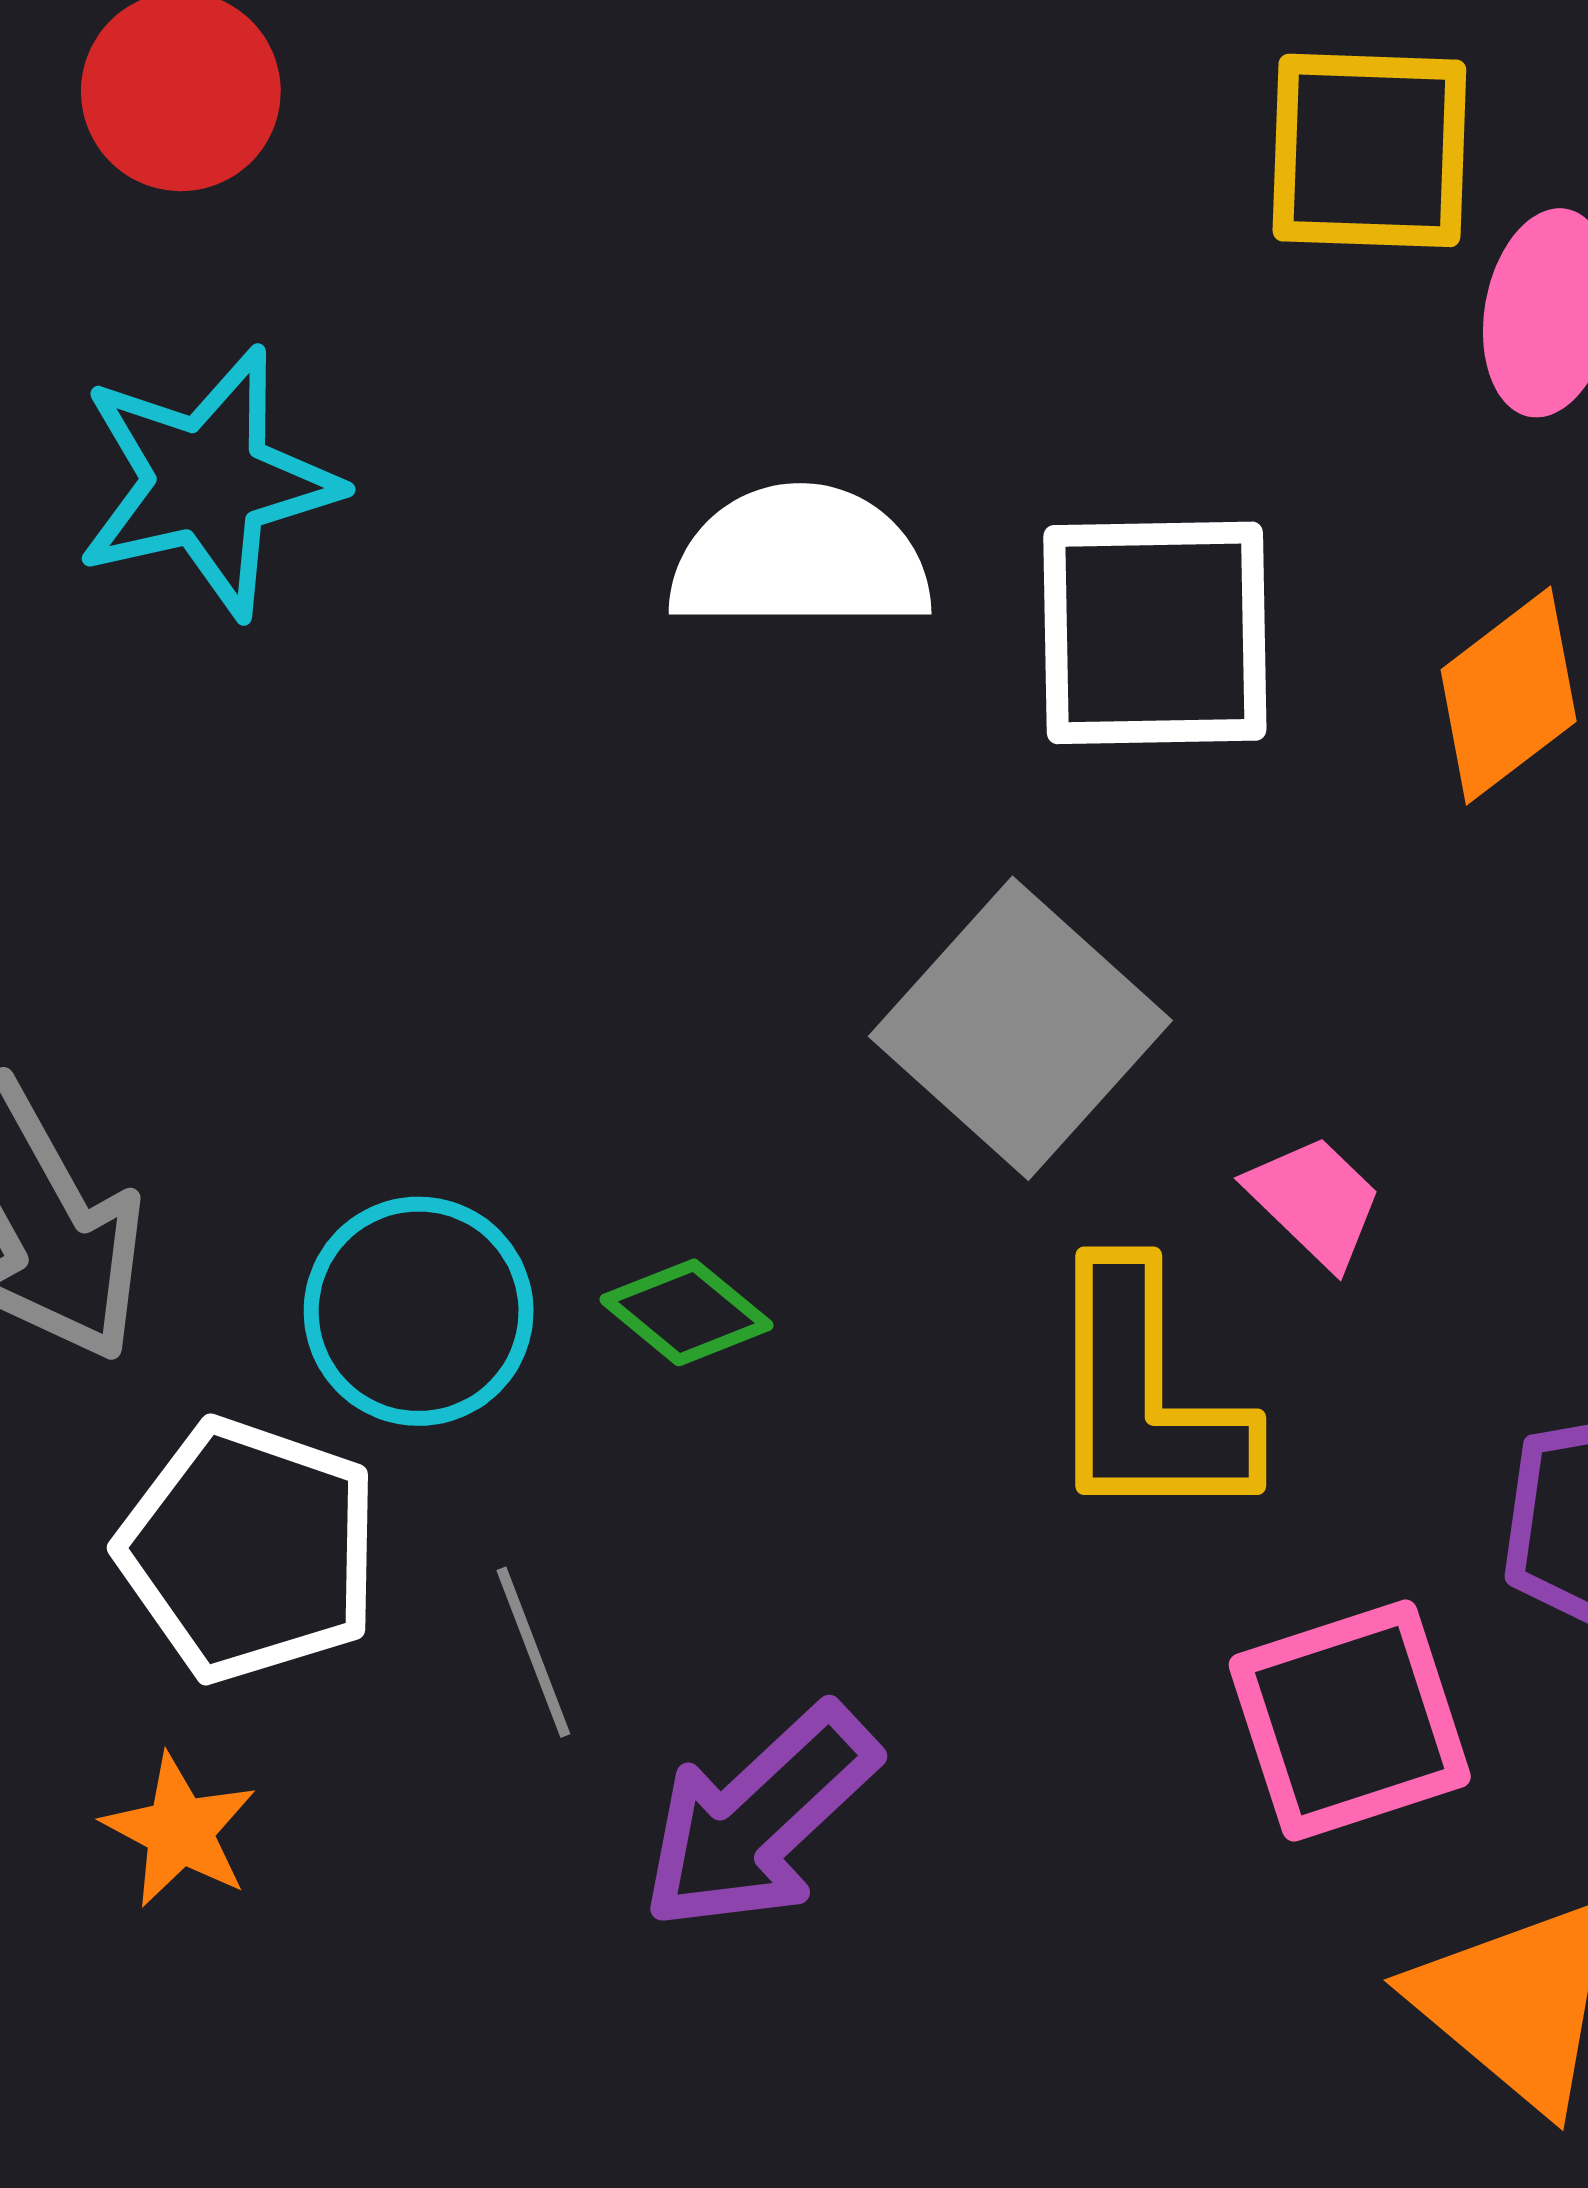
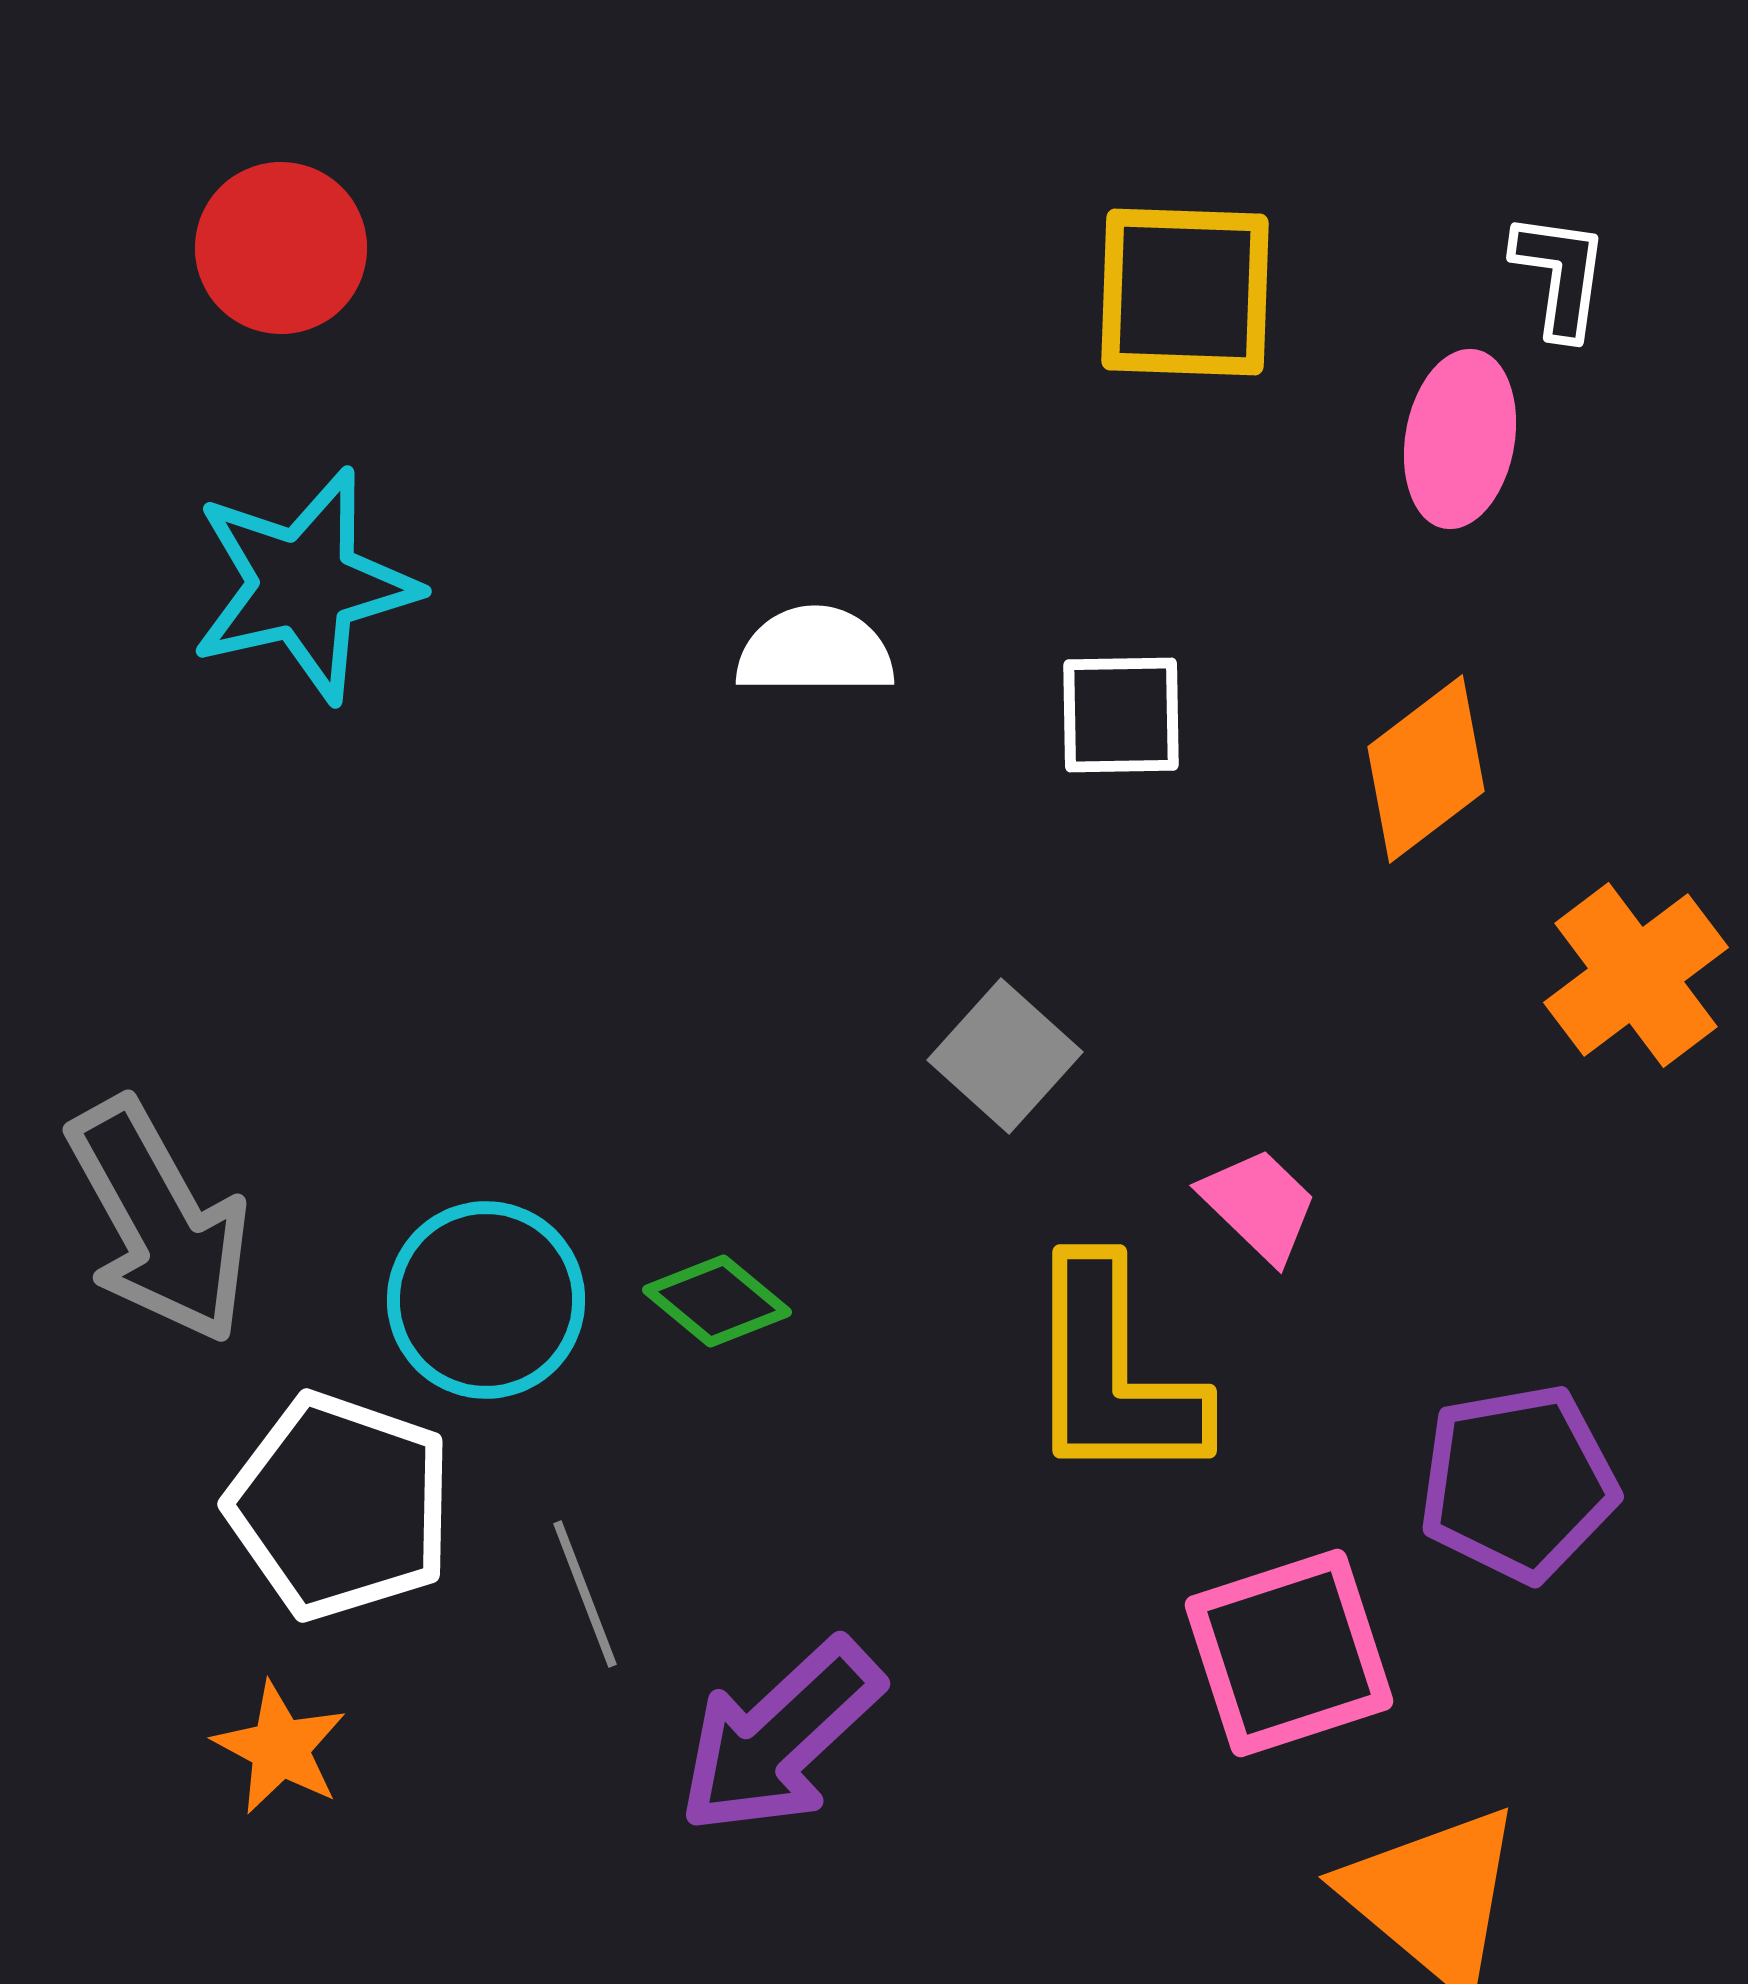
yellow square: (1369, 150) -> (1185, 292), moved
white semicircle: (800, 559) -> (815, 651), size x0.7
white square: (1155, 633) -> (1121, 715), size x0.6
gray square: (1020, 1028) -> (1005, 1056), size x0.6

